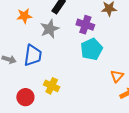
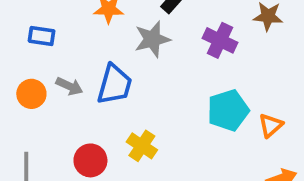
cyan pentagon: (92, 49) -> (228, 110), moved
orange triangle: (117, 76) -> (271, 125), moved

